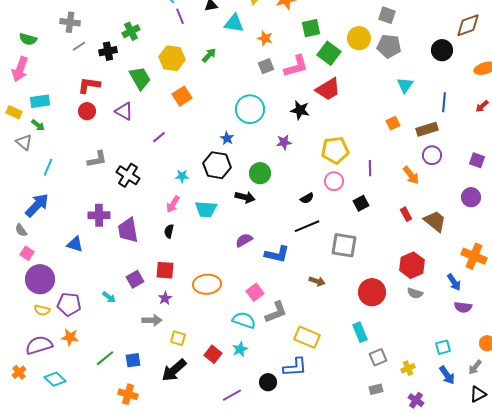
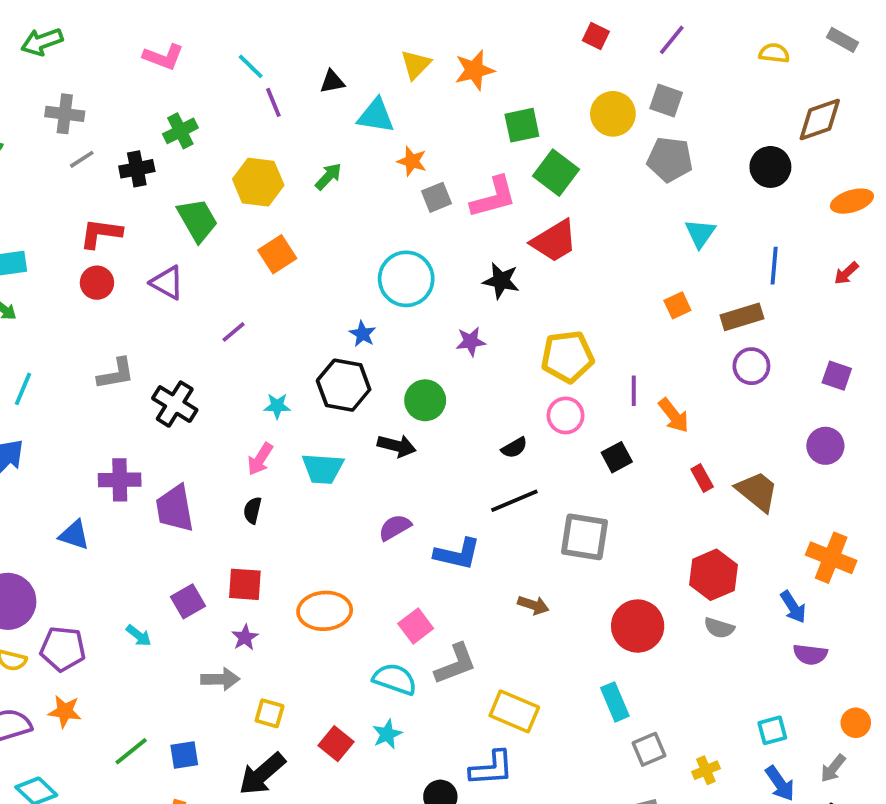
orange star: (265, 38) -> (412, 161), moved
yellow circle: (359, 38) -> (613, 114), moved
orange arrow: (411, 175) -> (674, 415), moved

